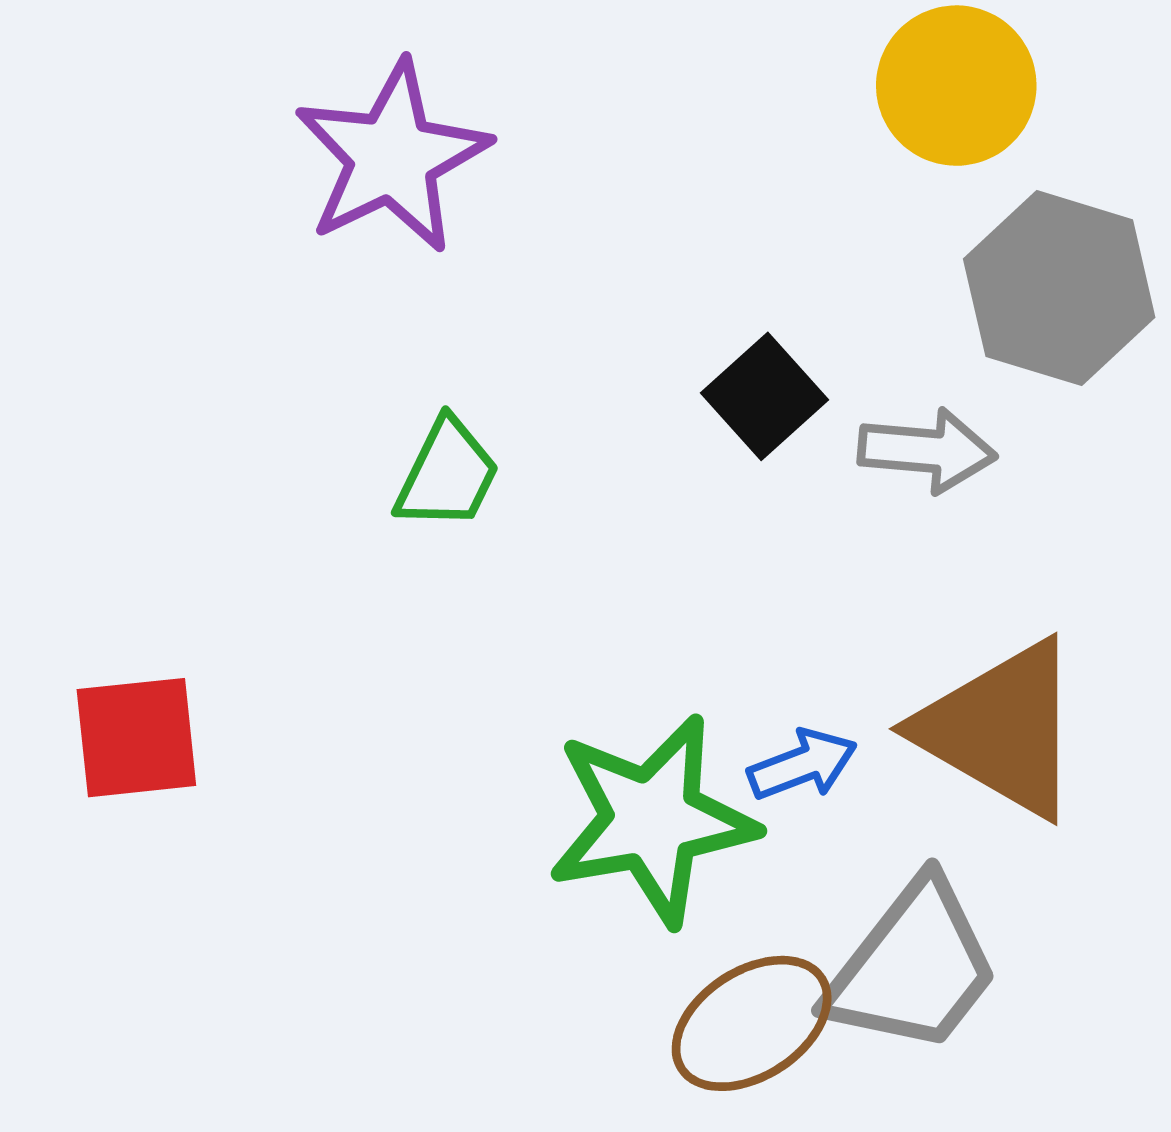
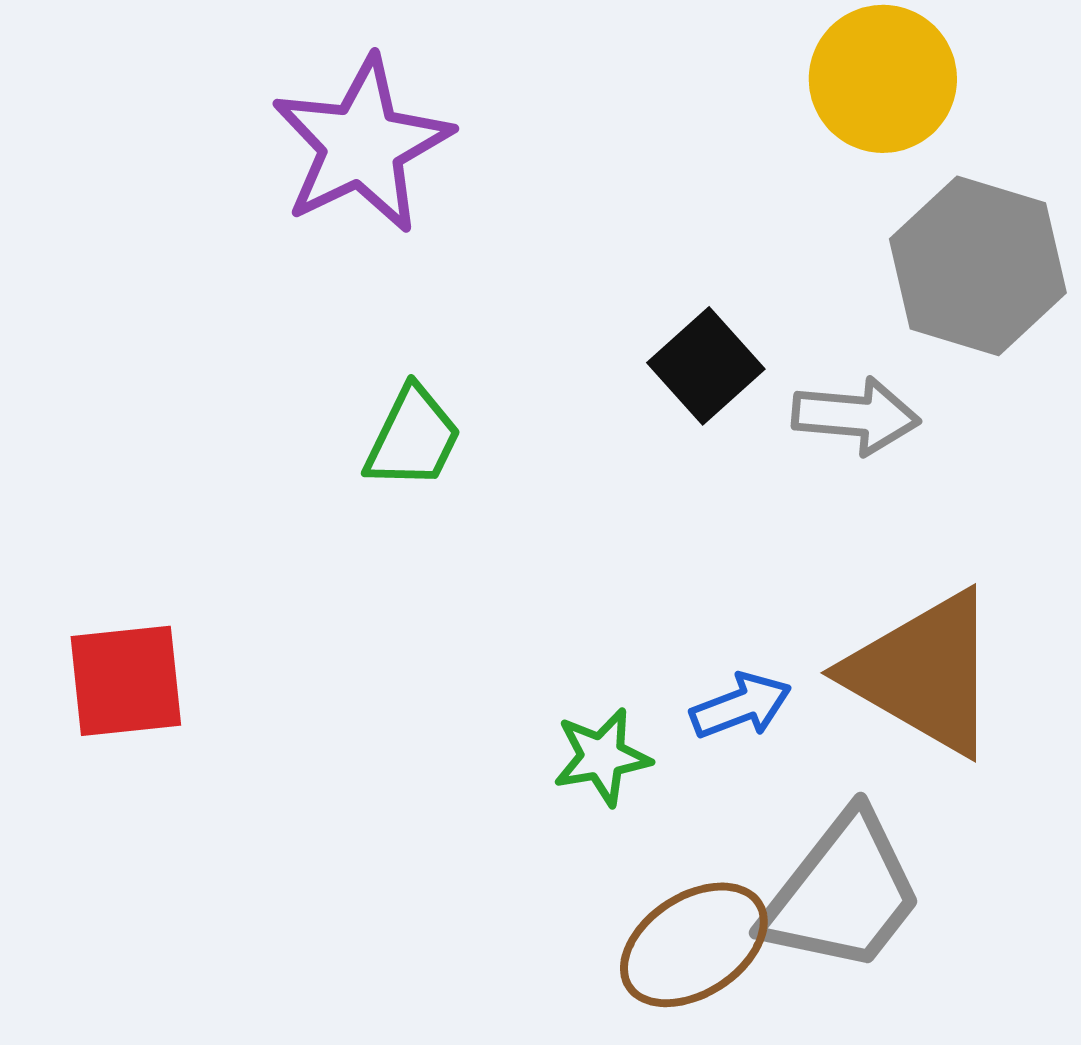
green star: (652, 820) -> (602, 757), size x0.5

